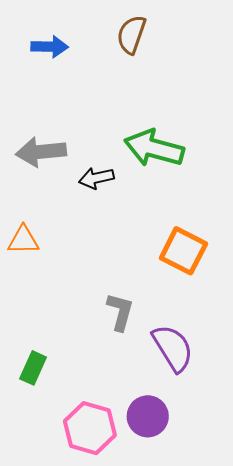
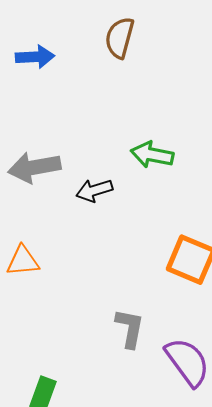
green arrow: (154, 148) -> (152, 155), size x0.7

